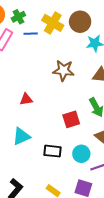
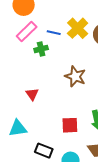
green cross: (18, 17) -> (41, 49), moved
red triangle: (26, 99) -> (32, 94), turned 48

